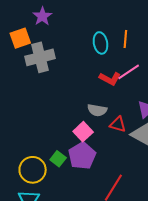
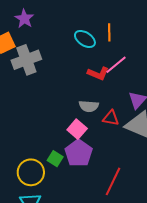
cyan ellipse: (100, 43) -> (85, 39), turned -40

